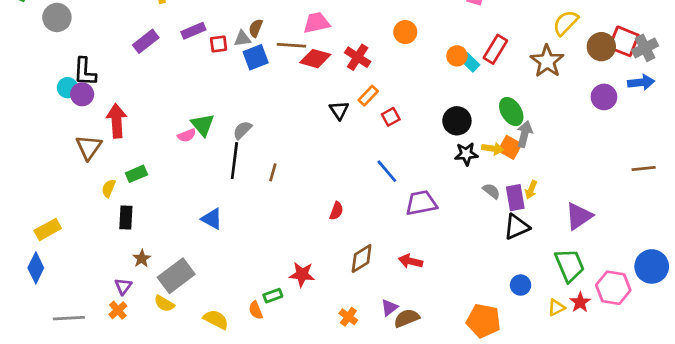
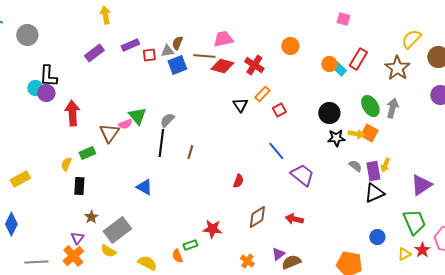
gray arrow: (525, 134) -> (392, 108), moved
brown triangle: (89, 147) -> (109, 133), moved
purple trapezoid: (421, 203) -> (302, 175), turned 50
yellow rectangle: (48, 229) -> (20, 179), moved
orange cross: (118, 310) -> (73, 256), size x1.5

